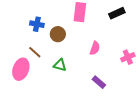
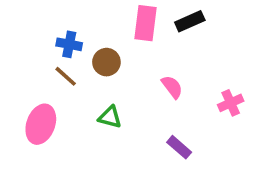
black rectangle: (117, 13) -> (190, 21), moved
pink semicircle: (95, 48) -> (172, 87), turned -56
brown line: (35, 52) -> (66, 76), moved

